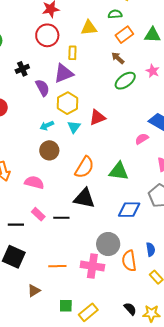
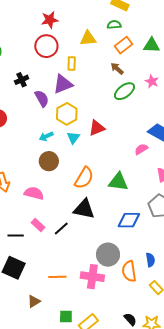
black line: (61, 218) -> (61, 229), turned -42

